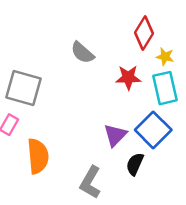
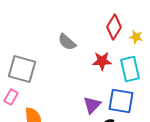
yellow star: (165, 57) -> (136, 37), moved
blue square: (153, 130) -> (121, 101), turned -36

